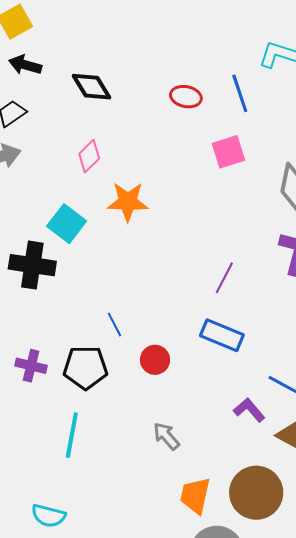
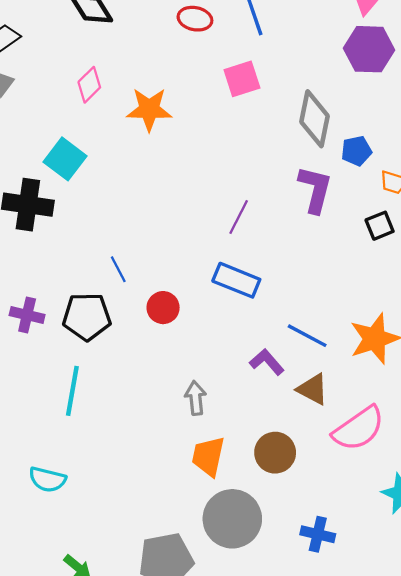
orange star: (128, 202) -> (149, 109), moved
gray arrow: (166, 436) -> (196, 398), moved, turned 36
brown circle: (256, 493) -> (275, 453), size x0.7

